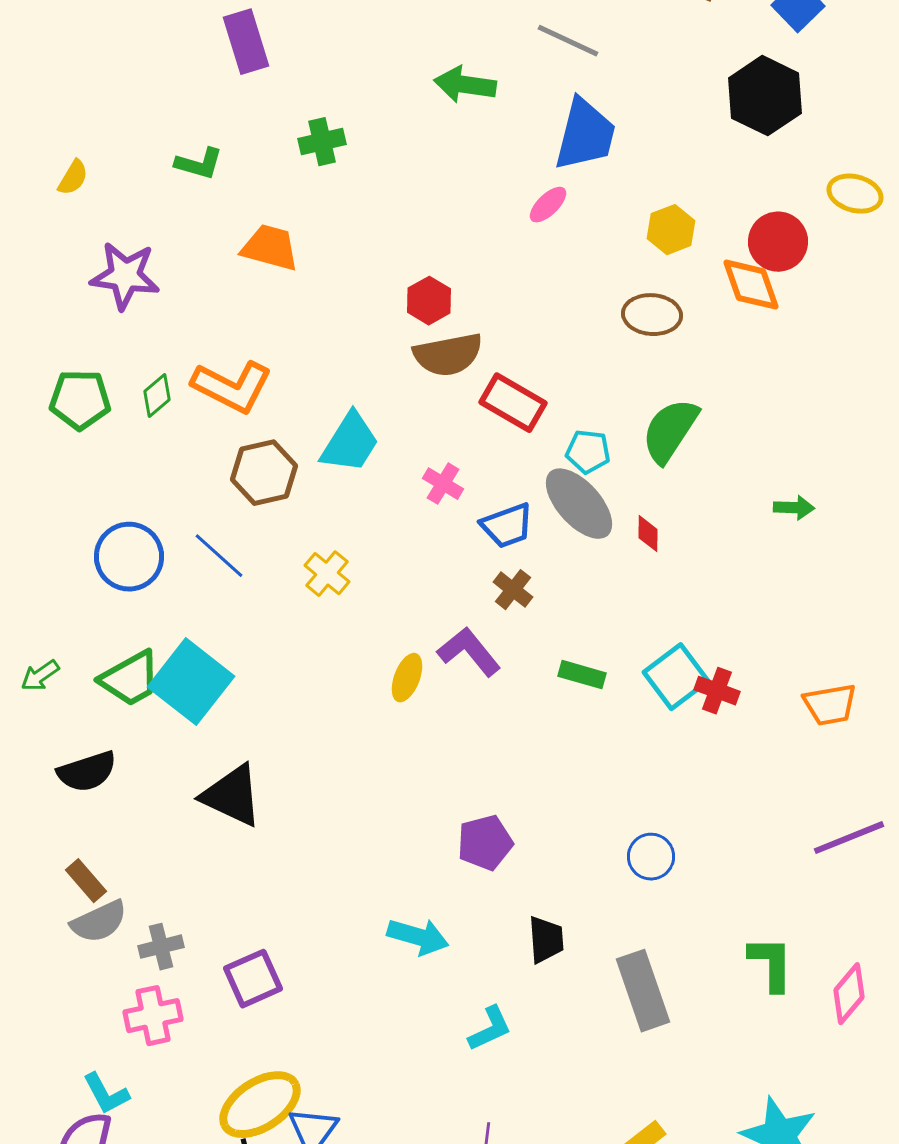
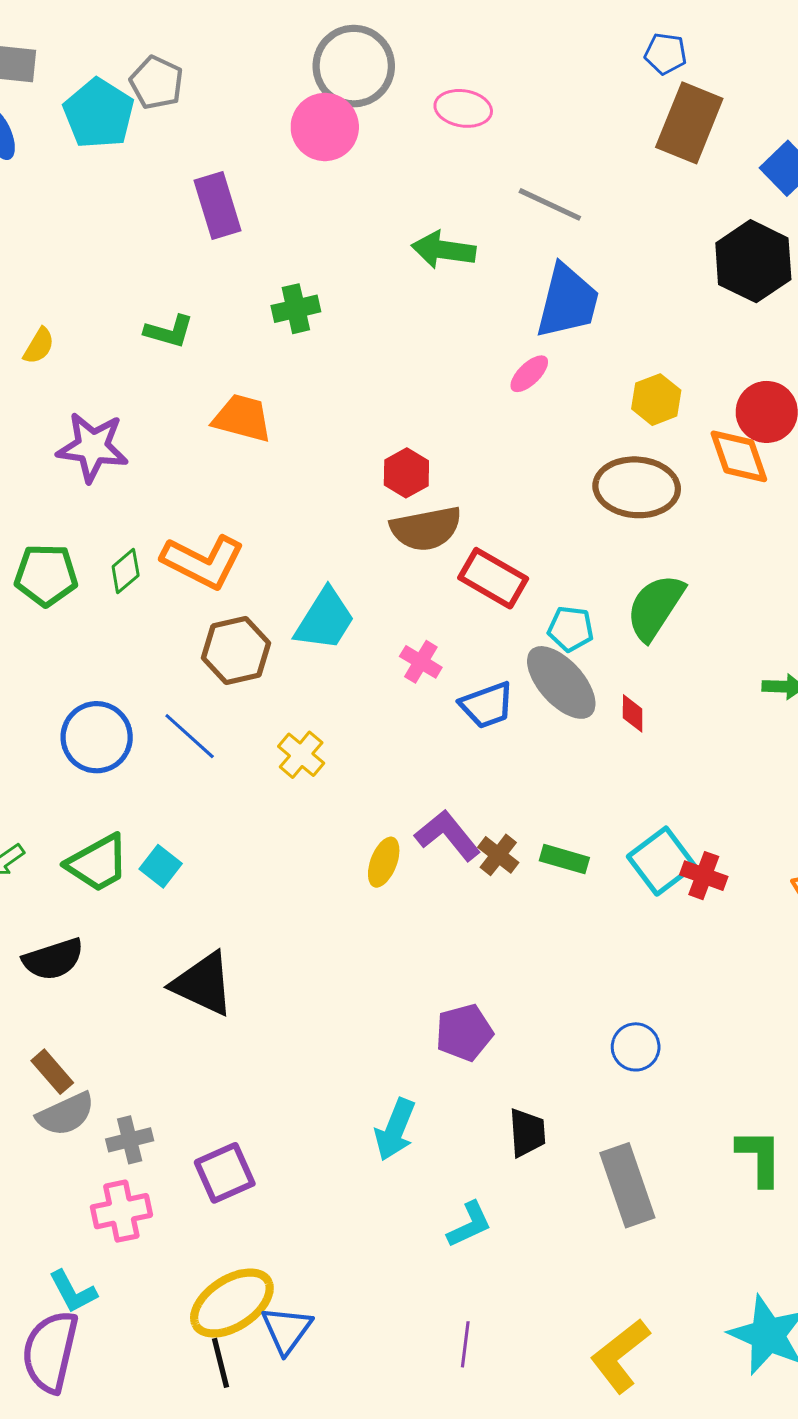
brown ellipse: (652, 315) -> (637, 487), size x1.4
brown cross: (513, 590) -> (498, 855), moved
cyan square: (191, 682) -> (161, 866), size x0.5
cyan arrow: (418, 937) -> (395, 1130), turned 96

